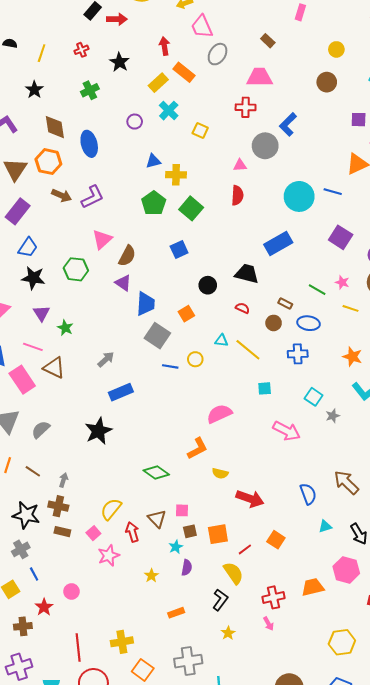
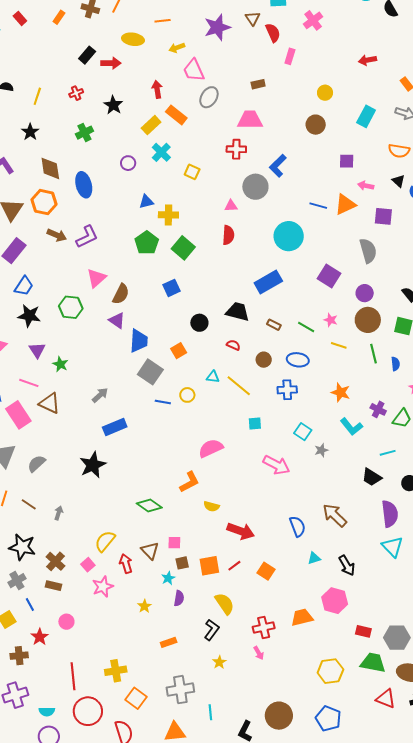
brown rectangle: (268, 41) -> (258, 84), turned -56
blue line: (333, 192) -> (318, 206), moved
brown rectangle: (285, 303) -> (274, 325), moved
brown cross: (58, 506) -> (55, 561), moved, turned 30
brown rectangle: (62, 532) -> (53, 586), moved
red line: (245, 549) -> (234, 566), moved

